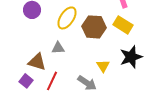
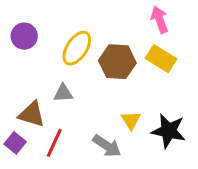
black star: (131, 57) -> (169, 131), moved, turned 30

